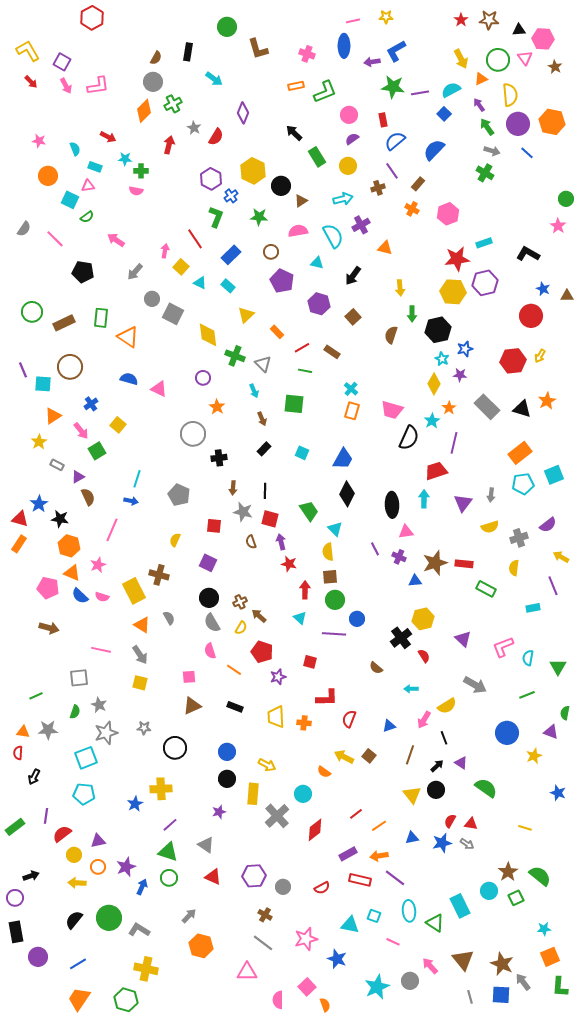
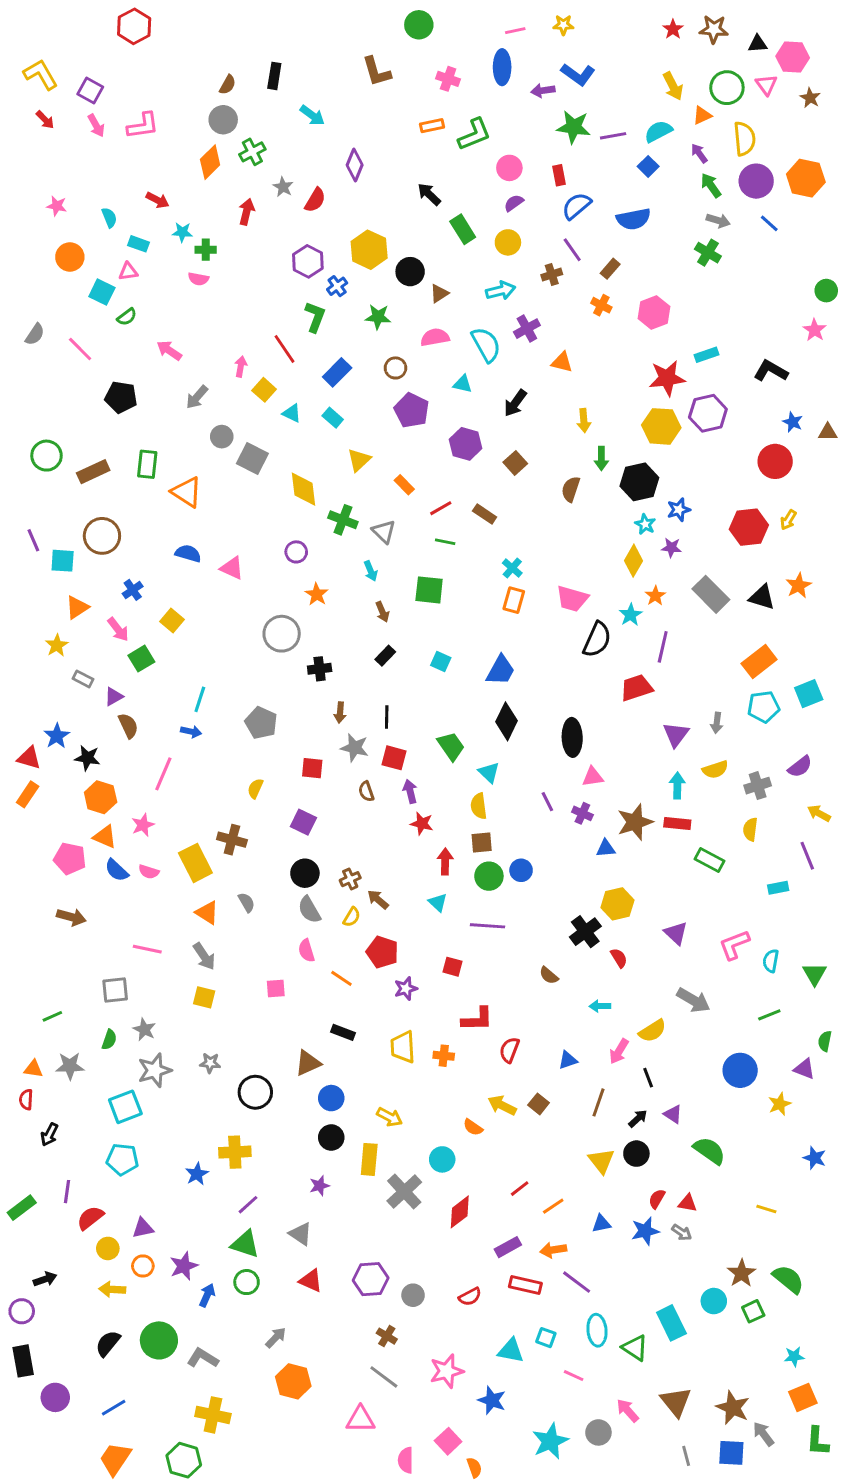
green circle: (227, 27) -> (419, 25), moved
blue L-shape: (396, 51) -> (578, 74), turned -115
blue semicircle: (434, 150) -> (633, 219), turned -145
cyan arrow: (424, 499) -> (677, 786), moved
blue circle: (357, 619) -> (521, 870), moved
brown triangle: (192, 706) -> (308, 1063), moved

